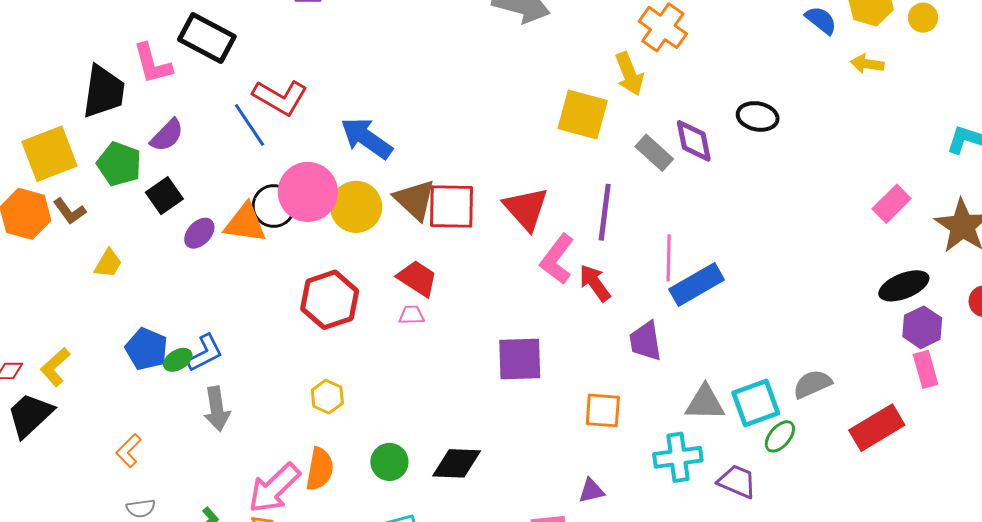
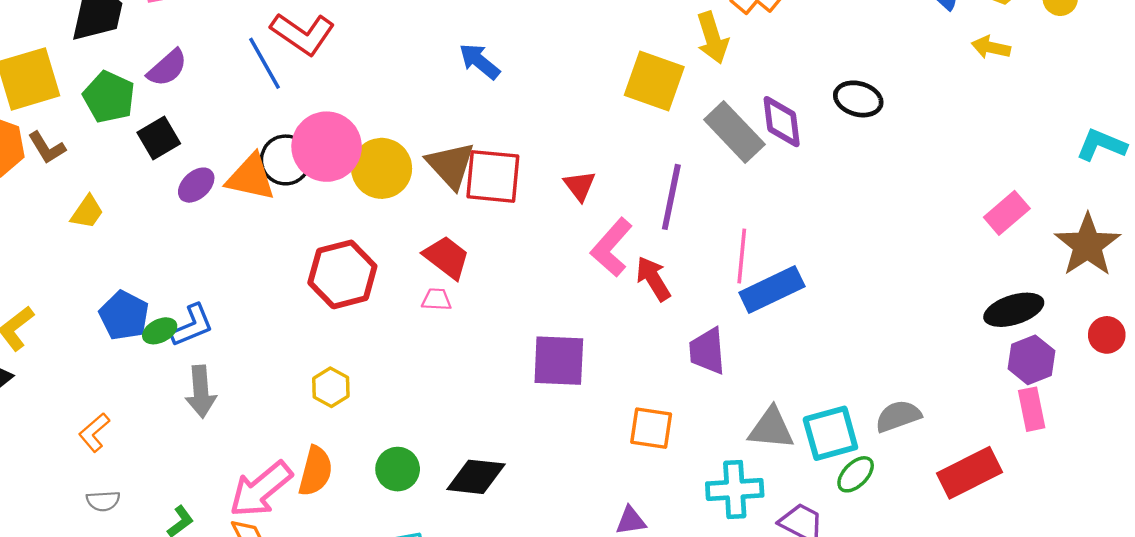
blue arrow: (366, 138) -> (479, 61), moved, size x0.7
gray rectangle: (654, 153) -> (734, 132), size x1.4
red triangle: (526, 209) -> (580, 186), size x0.6

